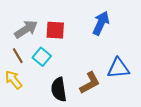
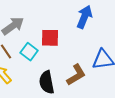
red square: (55, 30) -> (50, 38), moved

